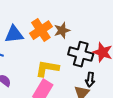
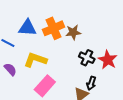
black cross: (81, 54) -> (87, 58), size x0.7
yellow L-shape: (47, 68) -> (35, 60), moved

